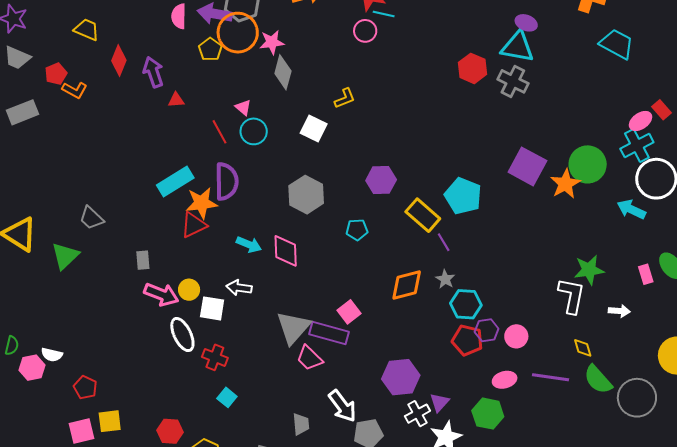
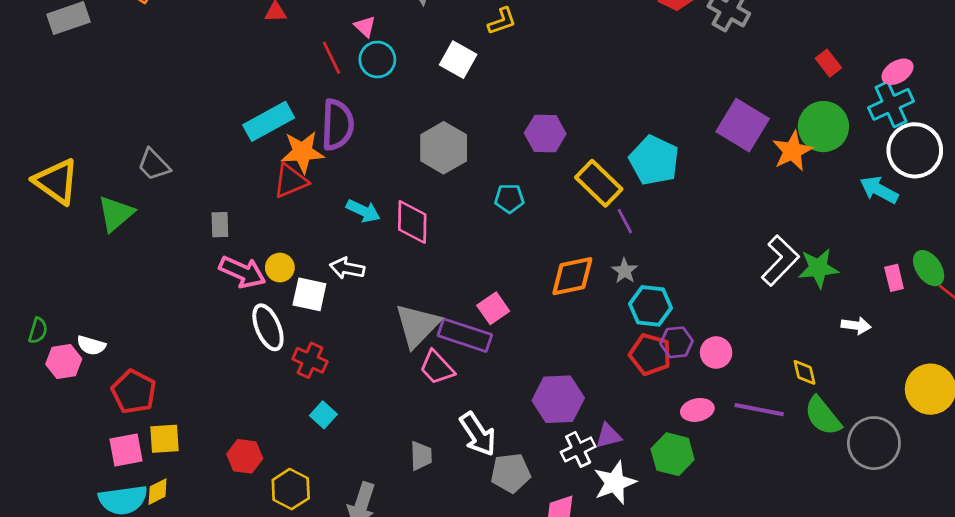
red rectangle: (661, 110) -> (828, 63), moved
white L-shape: (572, 296) -> (780, 261), moved, turned 30
red pentagon: (85, 387) -> (134, 392), size x1.4
purple triangle: (439, 402) -> (608, 436), turned 30

